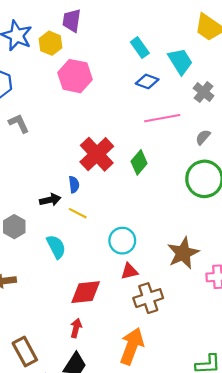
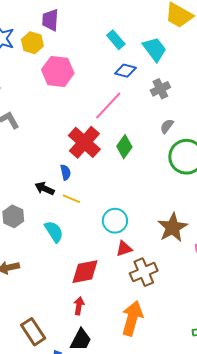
gray cross: (204, 92) -> (160, 89), moved, turned 30
pink line: (162, 118) -> (108, 105), moved, turned -32
gray semicircle: (203, 137) -> (167, 126), moved
black arrow: (50, 200) -> (45, 189), turned -138

